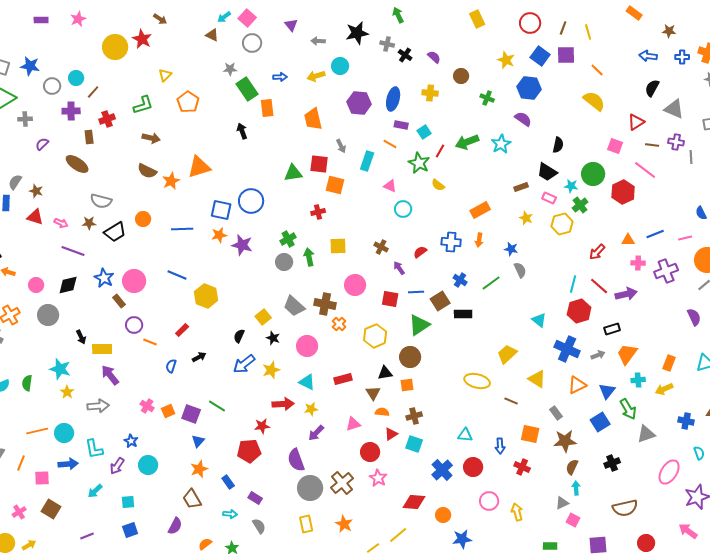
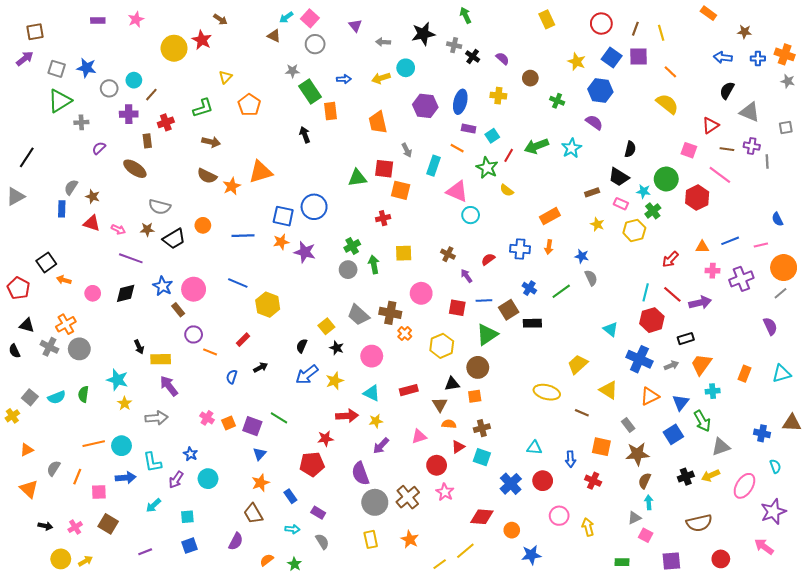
pink triangle: (390, 186) -> (457, 191), size x1.6
gray circle: (48, 315) -> (79, 349), moved
yellow arrow: (664, 389) -> (710, 476), moved

